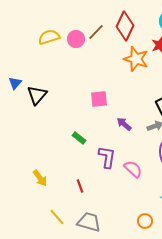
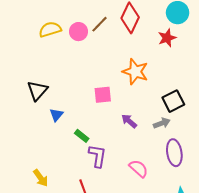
orange star: (136, 59) -> (135, 72), moved
blue triangle: (15, 83) -> (56, 115), moved
purple L-shape: (107, 157) -> (97, 156), moved

